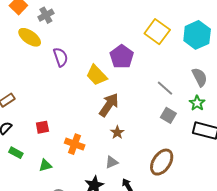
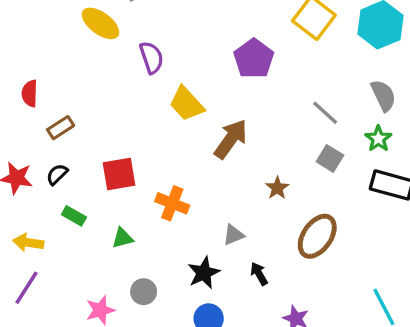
yellow trapezoid: (97, 75) -> (187, 104), moved
red square: (42, 127) -> (119, 174), size x1.5
brown star: (117, 132) -> (277, 188), moved

